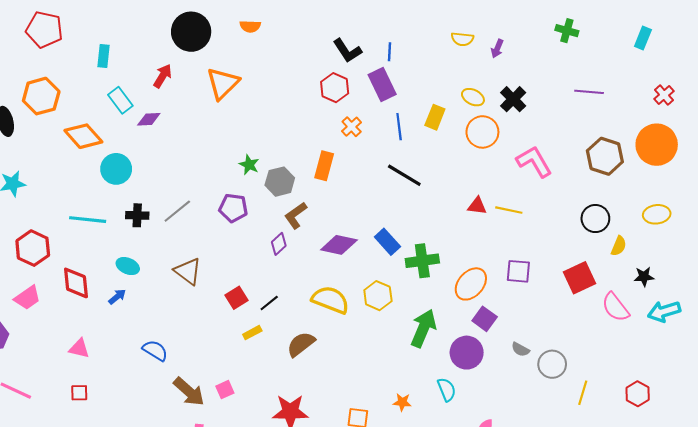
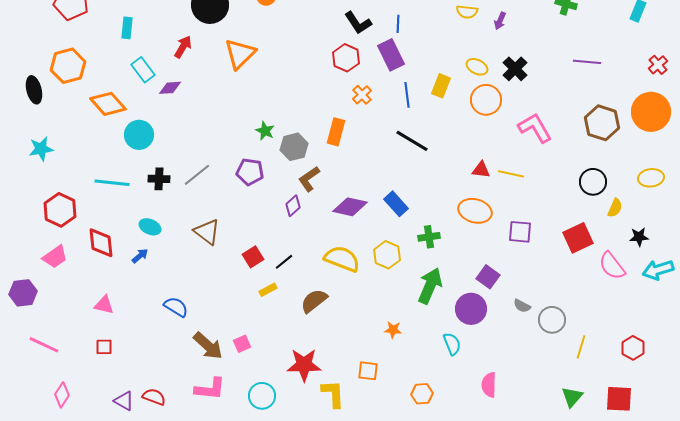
green cross: (422, 261) -> (429, 237), moved, size x0.7
orange ellipse: (471, 284) -> (475, 211), moved, turned 64
orange star: (402, 402) -> (393, 330), moved

